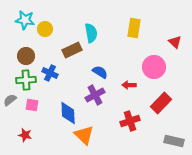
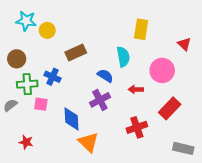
cyan semicircle: (91, 33) -> (123, 57), moved
brown circle: (26, 56) -> (17, 59), moved
pink square: (32, 105) -> (41, 104), moved

